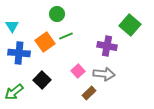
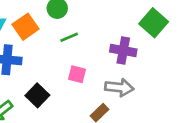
orange square: (45, 42) -> (26, 27), moved
pink square: (78, 71) -> (77, 74), moved, turned -32

